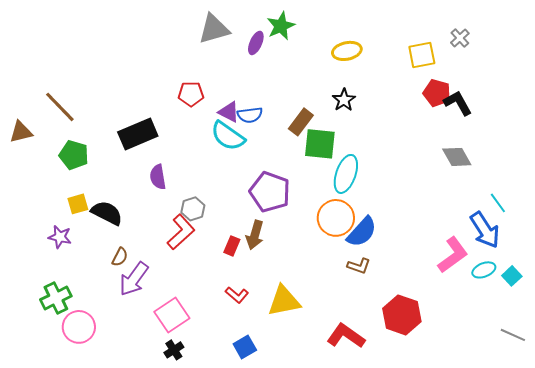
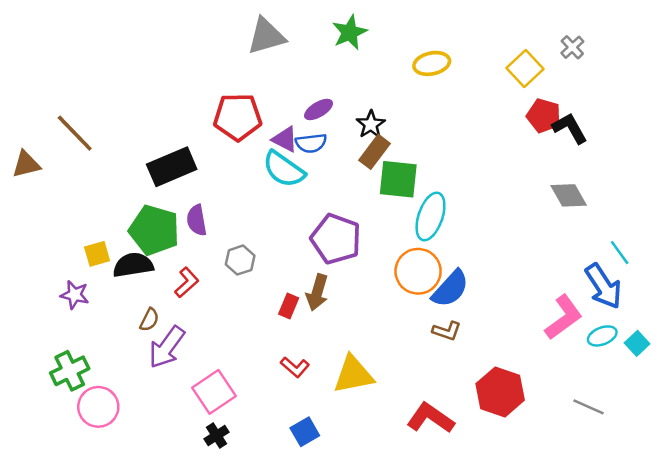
purple ellipse: (256, 43) -> (319, 109), moved, turned 35
yellow square: (422, 55) -> (525, 68), turned -32
red pentagon: (191, 94) -> (238, 117), size x1.5
black star: (344, 100) -> (371, 124), moved
green pentagon: (74, 155) -> (154, 230), moved, size x1.4
black semicircle: (107, 213) -> (133, 265), turned -36
red L-shape: (181, 232) -> (187, 282), moved, size x0.7
gray line: (513, 335) -> (589, 407), moved

